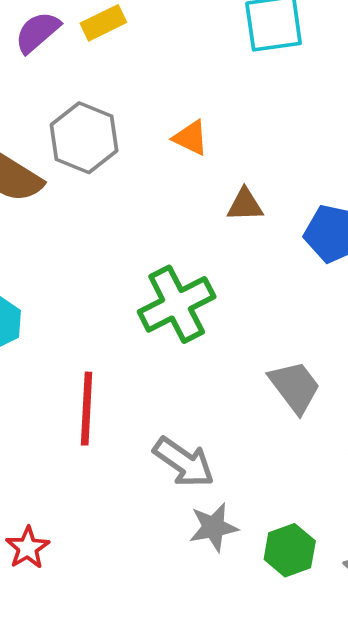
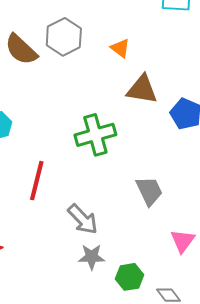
brown triangle: (245, 205) -> (142, 89), size x1.6

